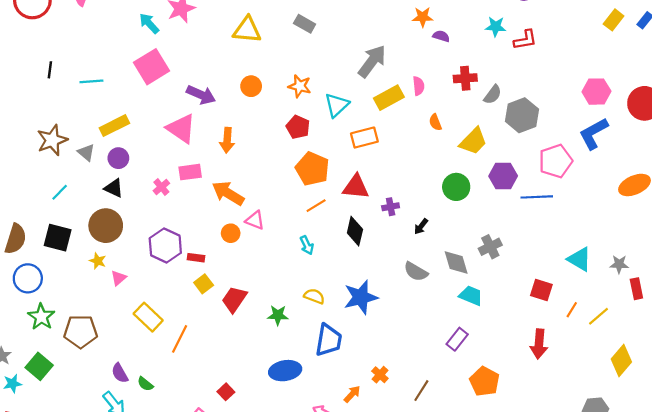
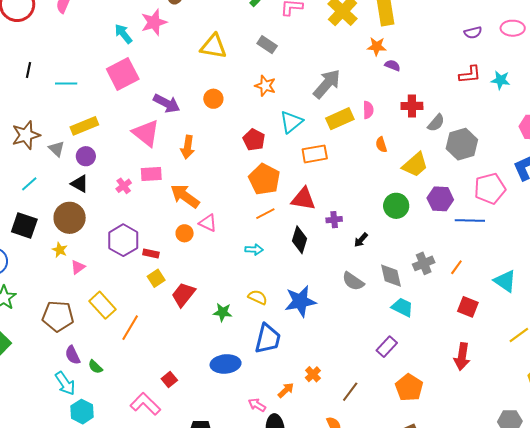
cyan star: (496, 27) -> (501, 80), moved
orange star: (300, 86) -> (265, 86), moved
cyan arrow: (307, 245) -> (254, 250), turned -66
orange line: (572, 310) -> (456, 267), moved
brown pentagon: (81, 331) -> (58, 316), moved

